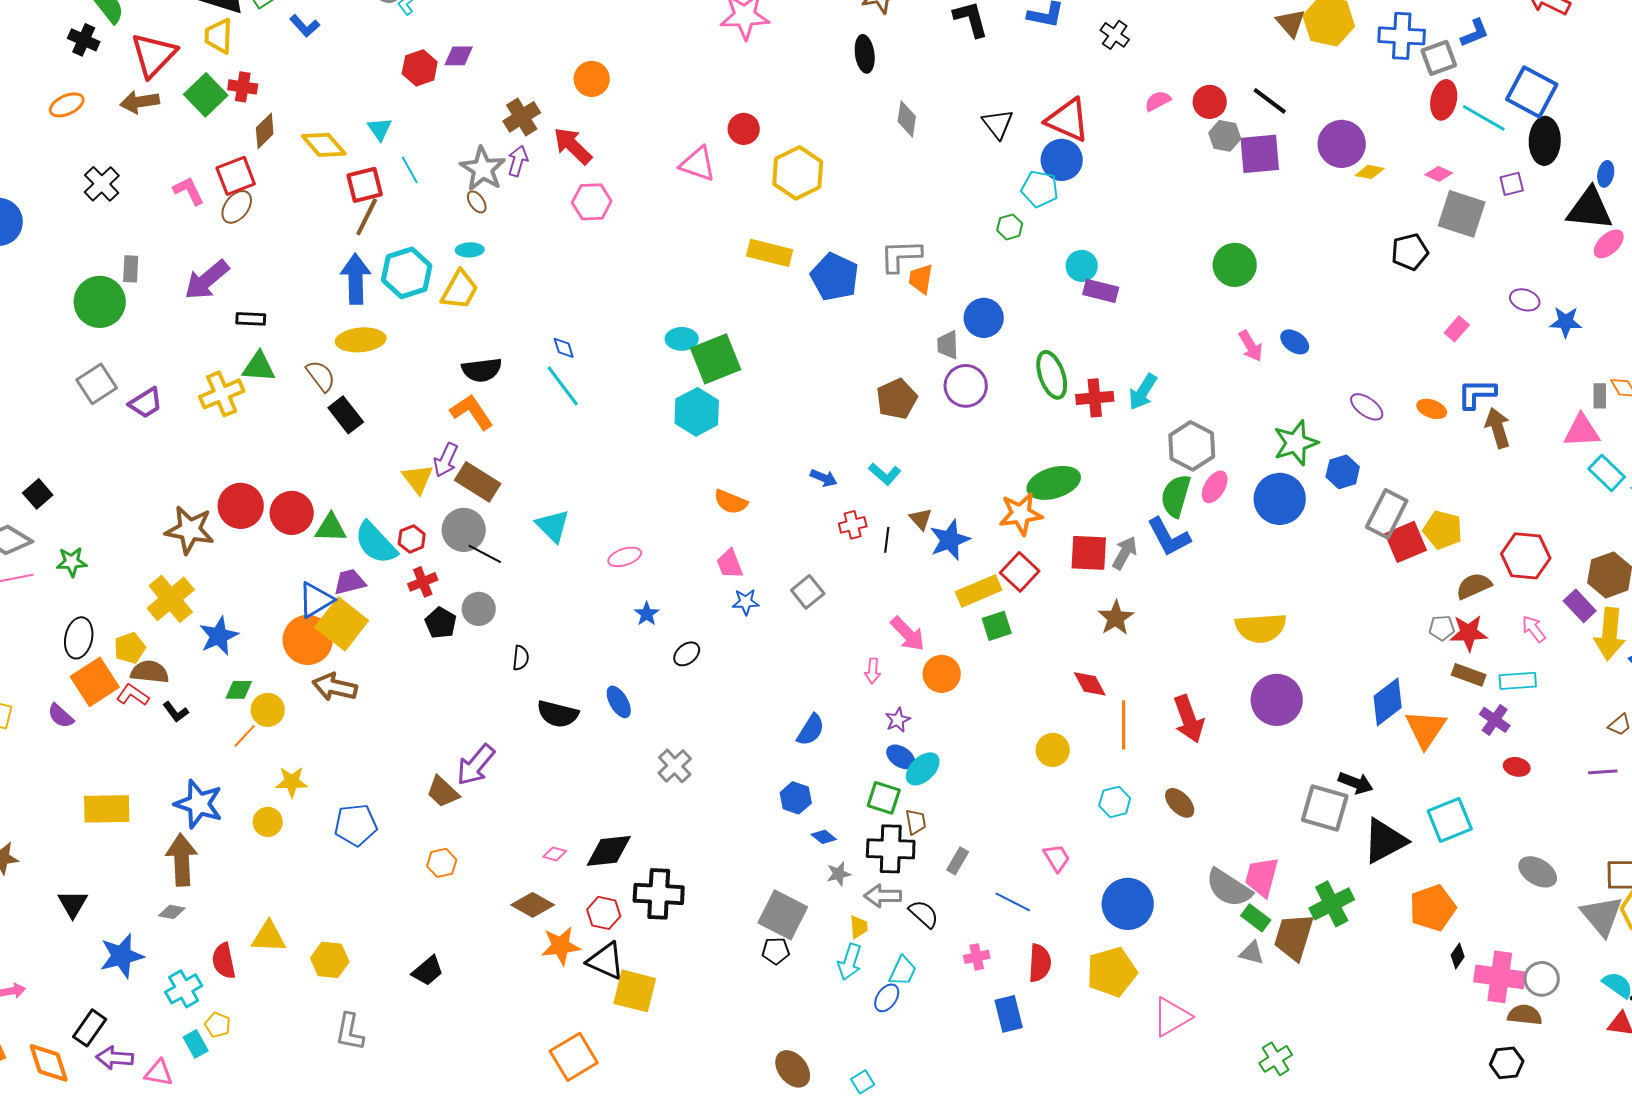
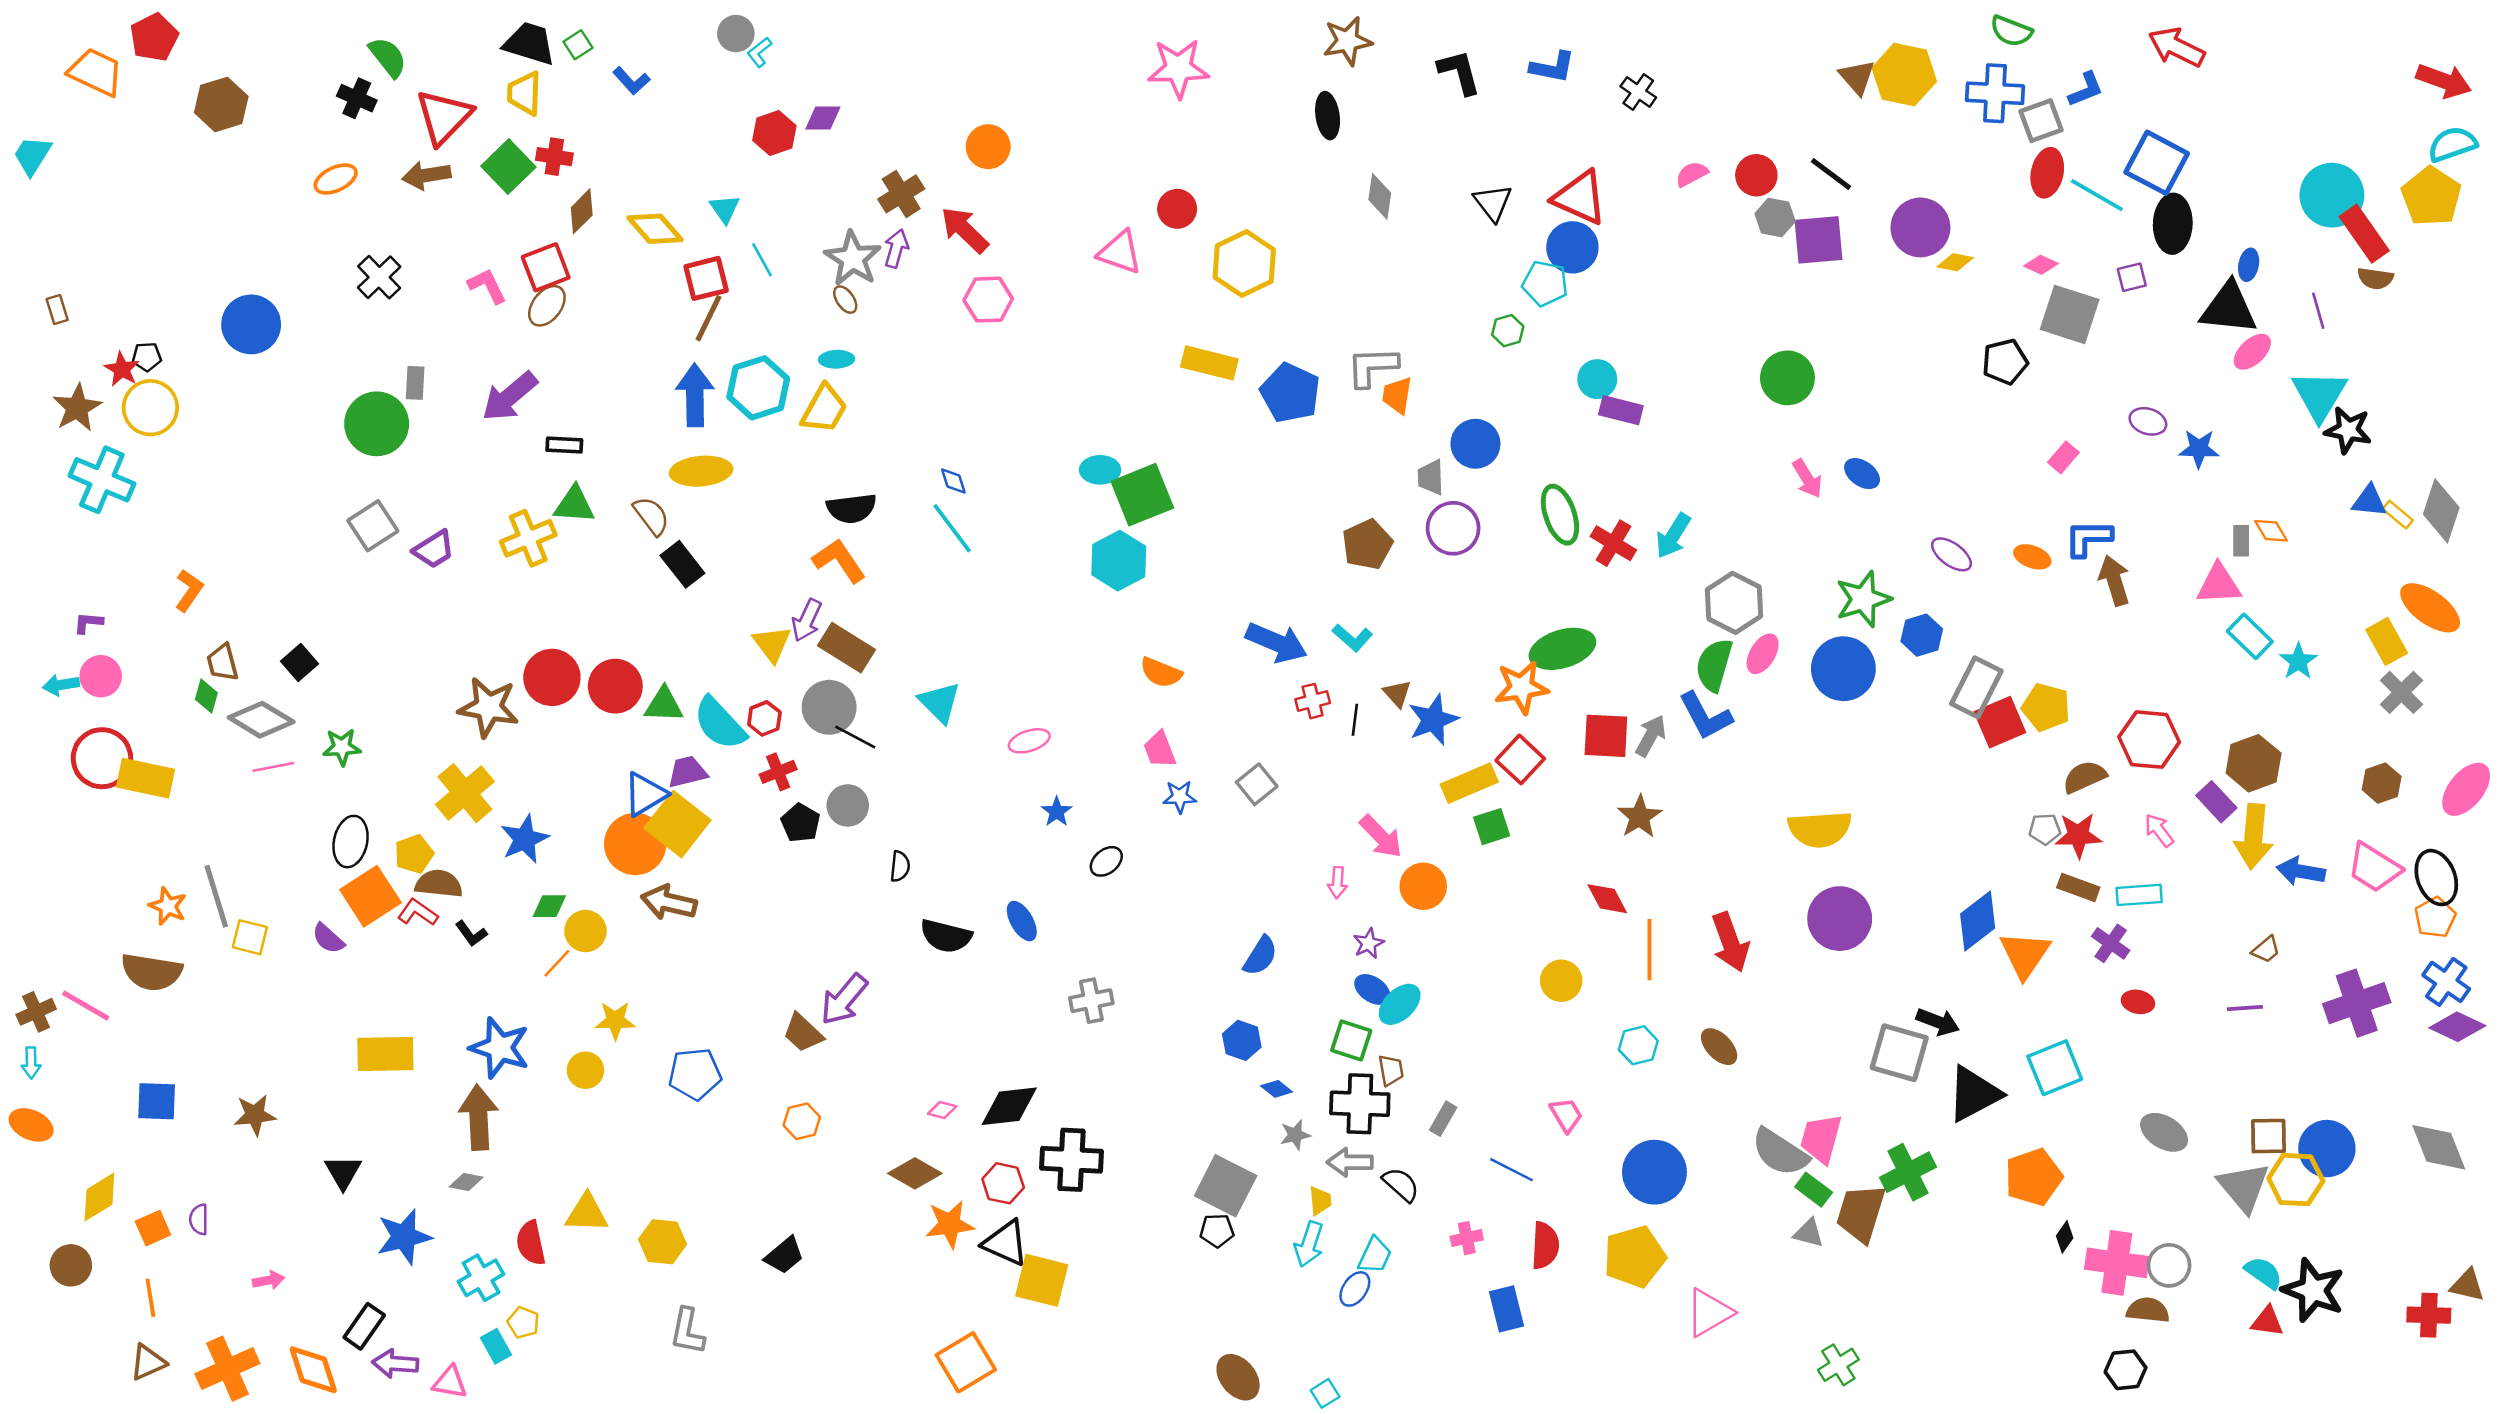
red cross: (1095, 398) -> (1613, 543), turned 36
blue arrow: (824, 478) -> (1277, 643), size x1.8
gray cross: (675, 766) -> (1091, 1001), turned 32

